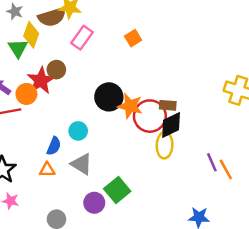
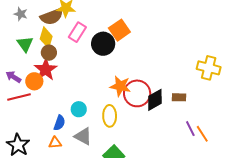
yellow diamond: (31, 35) -> (46, 38), moved
orange square: (133, 38) -> (119, 30), size x1.5
brown circle: (56, 70) -> (49, 53), moved
black circle: (109, 97) -> (103, 44), moved
brown rectangle: (168, 105) -> (179, 97), moved
yellow ellipse: (165, 145) -> (110, 116), moved

